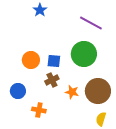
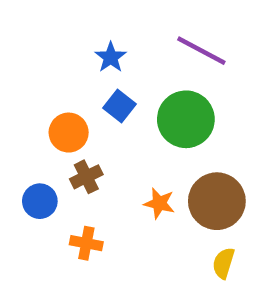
blue star: (40, 10) -> (111, 57), moved
blue square: (54, 61) -> (119, 106), moved, turned 32
brown cross: (52, 80) -> (86, 177), moved

